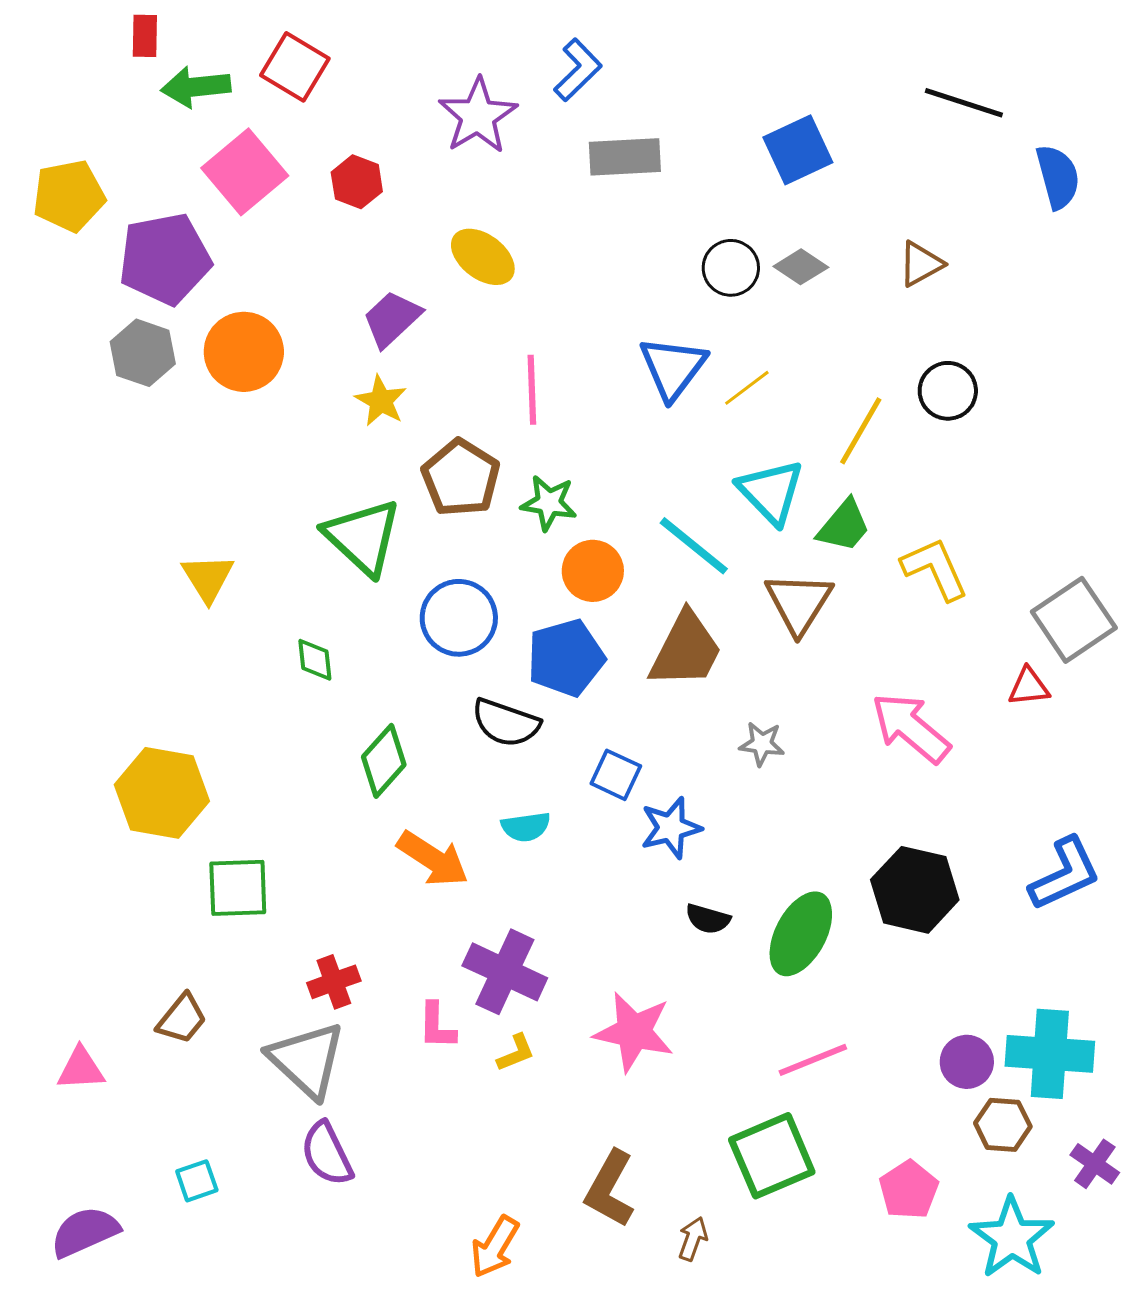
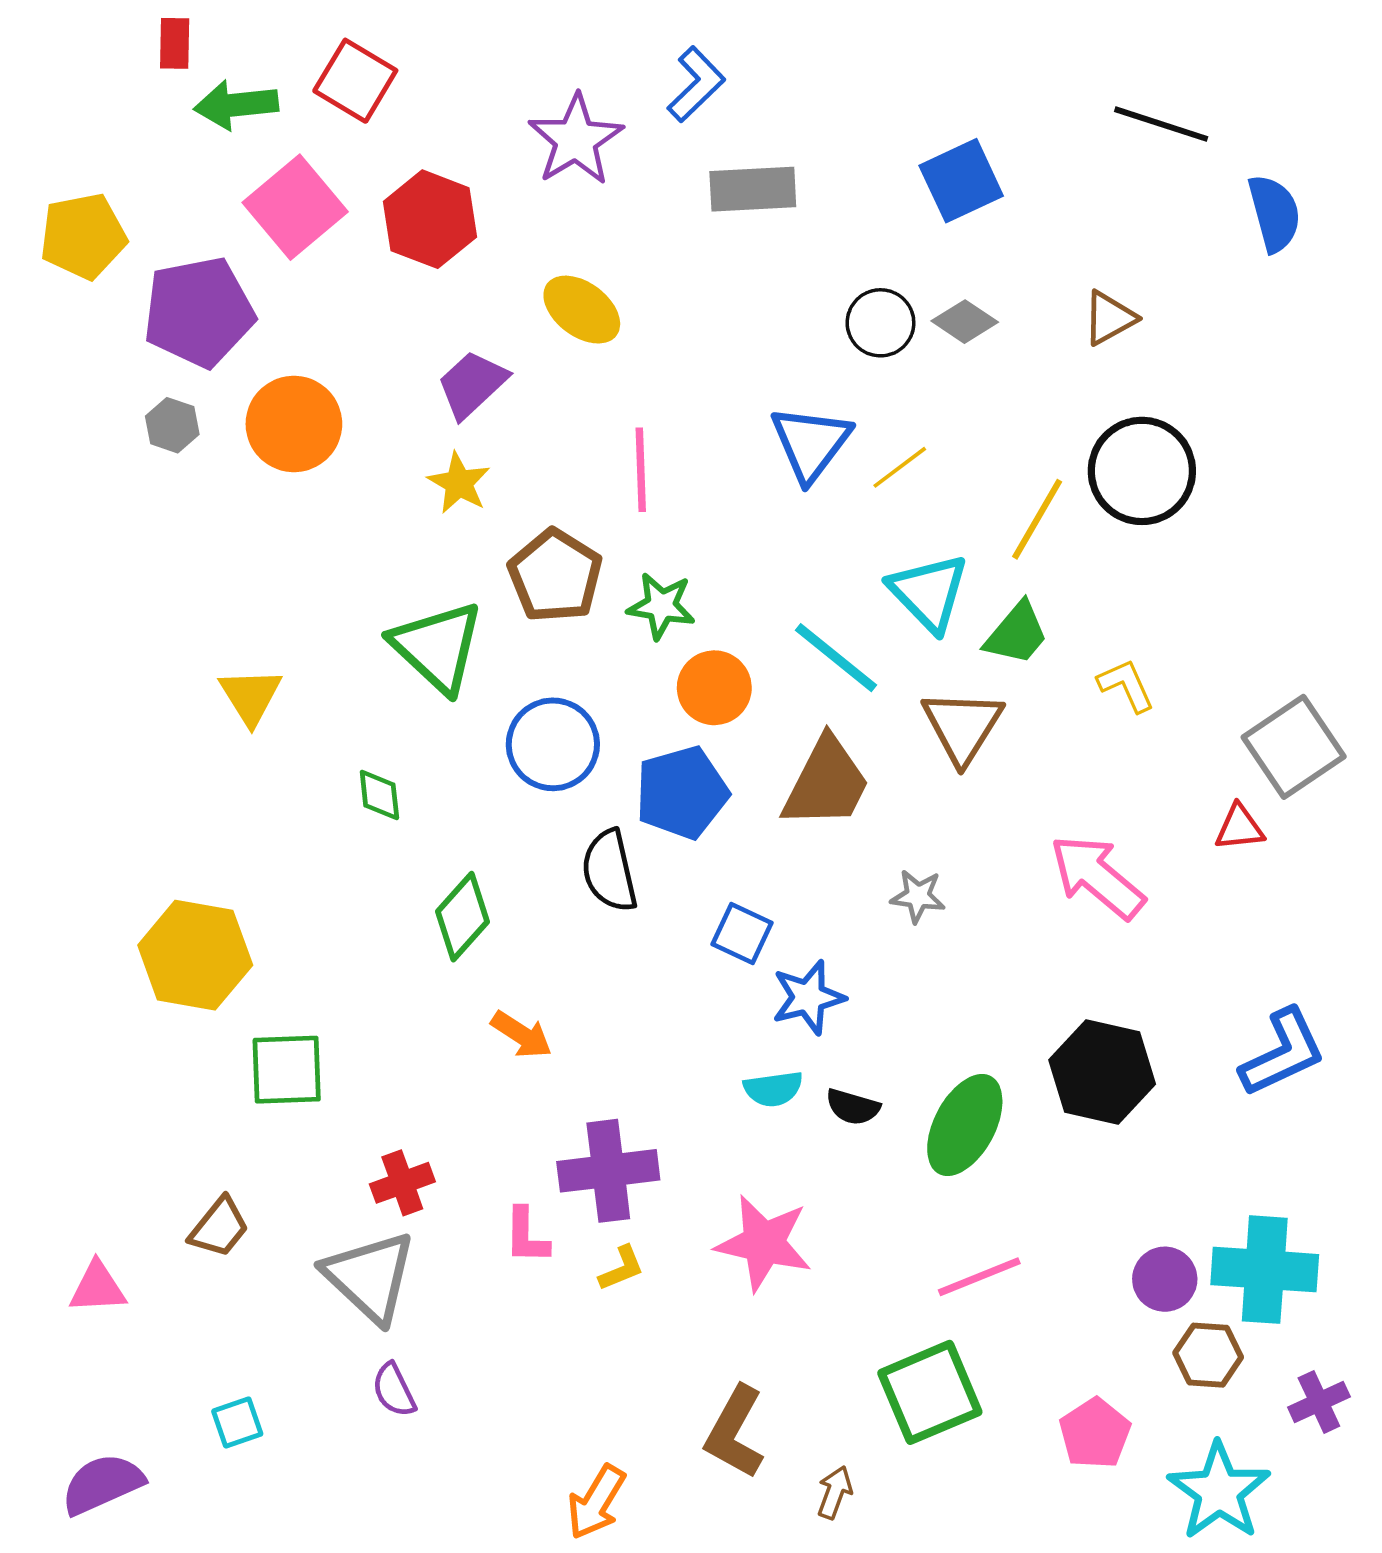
red hexagon: (357, 182) -> (430, 219), size x1.5
gray hexagon: (143, 353) -> (172, 425), size x0.7
black circle: (948, 391) -> (1142, 471), size x1.5
yellow L-shape: (935, 569) -> (1126, 685), size x0.7
black semicircle: (506, 723) -> (609, 871), turned 58
cyan semicircle: (526, 827) -> (773, 1089), moved
orange arrow: (433, 859) -> (522, 1035), size x0.7
purple cross: (505, 972) -> (608, 1171), turned -32
purple semicircle: (327, 1154) -> (394, 1390), size x0.7
purple cross: (1095, 1164) -> (1319, 1402), turned 30

